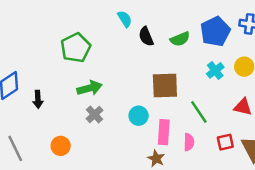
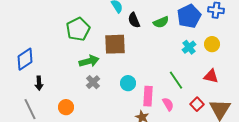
brown square: (165, 86) -> (115, 44), moved
black arrow: (38, 99) -> (39, 83), moved
pink semicircle: (189, 142) -> (168, 104), turned -32
red square: (225, 142) -> (197, 104), turned -32

